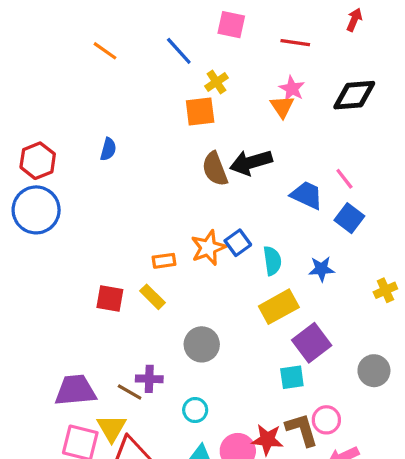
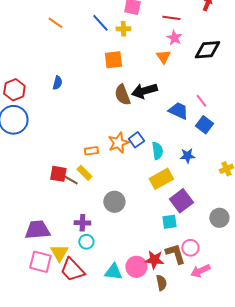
yellow cross: (216, 82) -> (123, 29), moved, turned 32
pink star: (292, 89) -> (174, 38), moved
brown line: (130, 392) -> (70, 180), moved
cyan circle: (195, 410) -> (86, 242), moved

